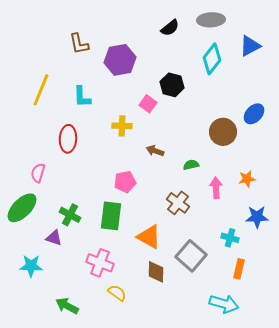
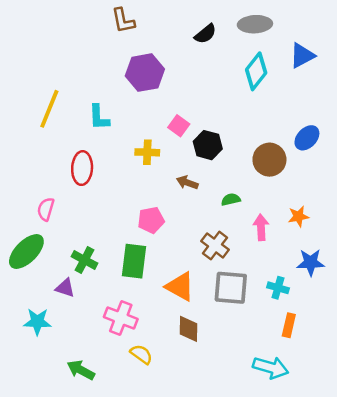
brown L-shape: (79, 44) -> (123, 21), moved
black hexagon: (172, 85) -> (208, 145), moved
gray square: (191, 256) -> (231, 288), moved, turned -36

